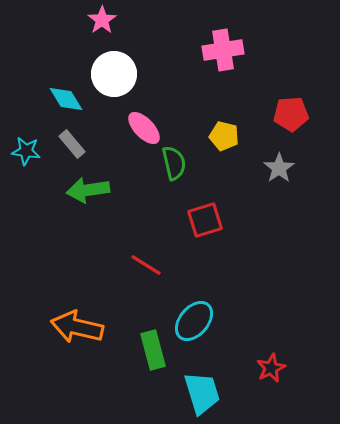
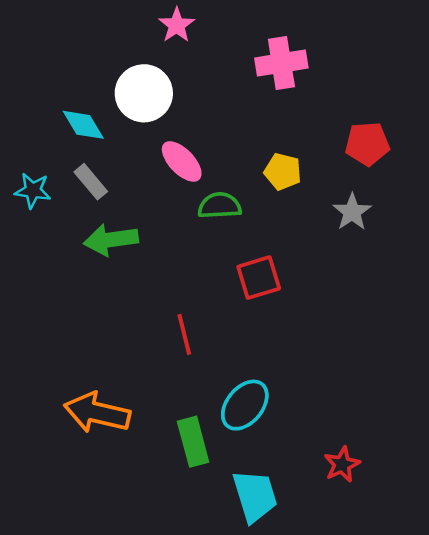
pink star: (102, 20) -> (177, 25), moved
green semicircle: (174, 163) -> (220, 206), turned -80
red line: (146, 265) -> (184, 334), turned 44

